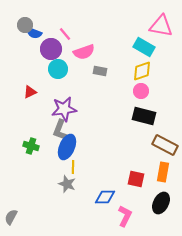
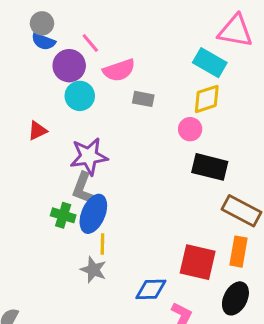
gray circle: (25, 25) -> (42, 23), moved
pink circle: (141, 91) -> (190, 129), moved
green cross: (31, 146) -> (63, 215), moved
red square: (136, 179) -> (198, 262), size x1.4

